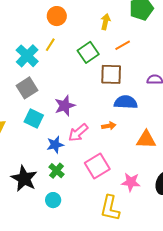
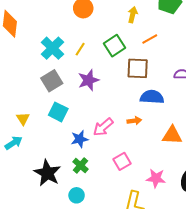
yellow line: (50, 45) -> (80, 49), moved
purple star: (65, 106) -> (88, 80), moved
pink square: (97, 166) -> (122, 161), size x0.7

